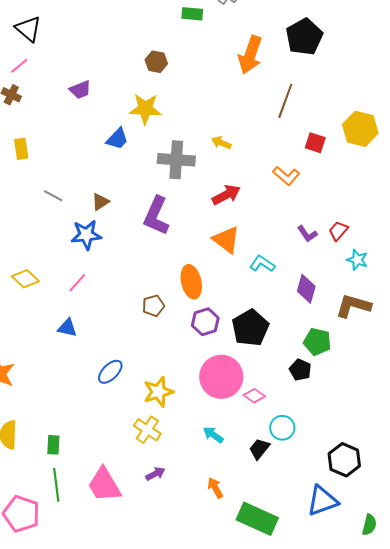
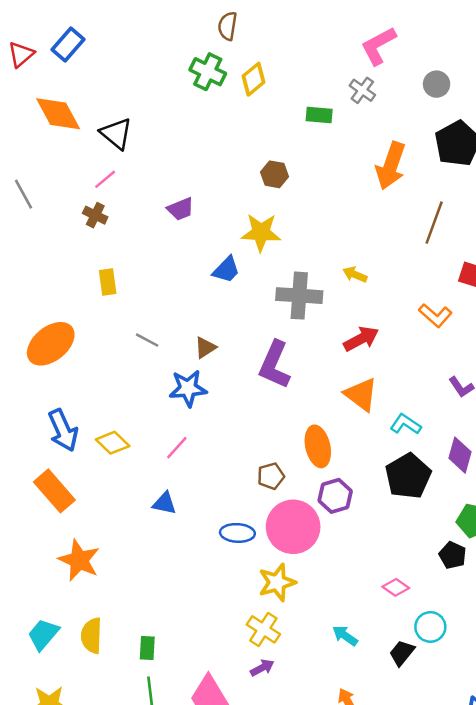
black pentagon: (250, 328) -> (408, 476), moved
blue ellipse: (110, 372) -> (237, 533), moved, turned 48
pink circle: (221, 377) -> (293, 527), moved
purple arrow: (155, 474) -> (262, 668), moved

